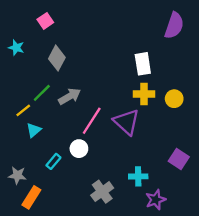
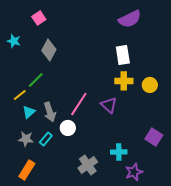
purple semicircle: (174, 26) -> (130, 19), moved, turned 45
gray arrow: (70, 96) -> (50, 112), moved, turned 102
purple triangle: (127, 122) -> (109, 105), size x0.7
gray star: (17, 175) -> (26, 139), moved

